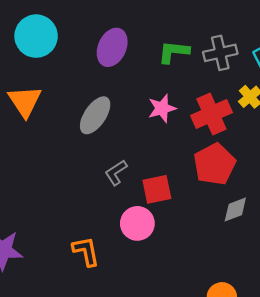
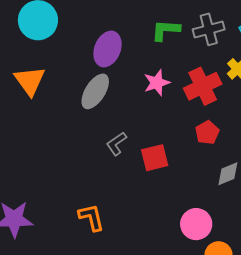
purple ellipse: (112, 47) -> (108, 49), moved
red pentagon: (214, 164) -> (207, 133), size x0.6
pink circle: (137, 223) -> (196, 224), moved

